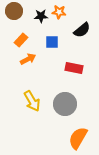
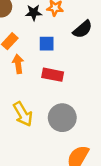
orange arrow: (28, 59) -> (18, 64), turned -70
red rectangle: (74, 68) -> (53, 75), moved

